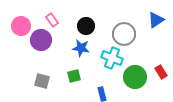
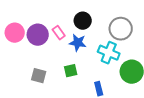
pink rectangle: (52, 20) -> (59, 33), moved
pink circle: (21, 26) -> (15, 33), moved

